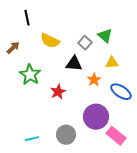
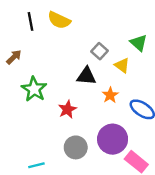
green triangle: (105, 36) -> (139, 43), moved
yellow semicircle: (50, 41) -> (59, 20), moved
yellow triangle: (112, 63) -> (122, 65), moved, turned 40
gray circle: (66, 135) -> (76, 147), moved

